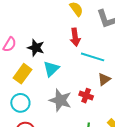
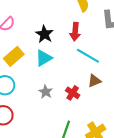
black star: (36, 48) -> (44, 34), moved
gray star: (60, 100) -> (46, 92), size x0.6

